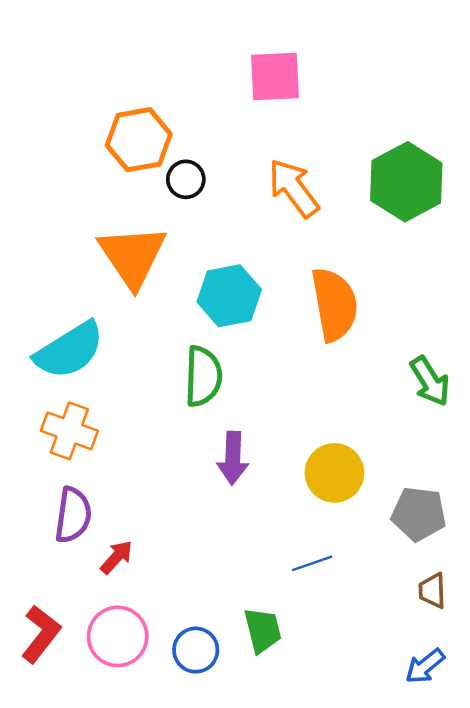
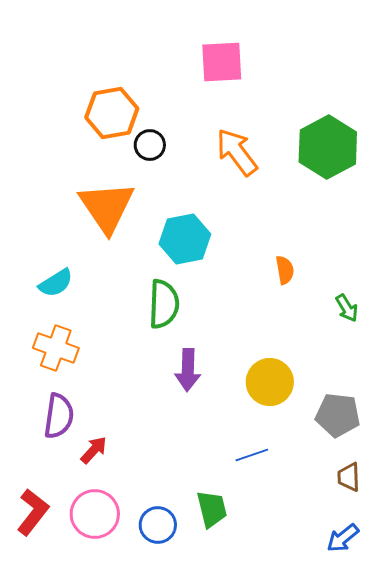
orange semicircle: (334, 304) -> (285, 270), moved, size x0.5
cyan semicircle: (69, 350) -> (56, 283), size x0.6
green arrow: (430, 381) -> (347, 308), size x0.7

